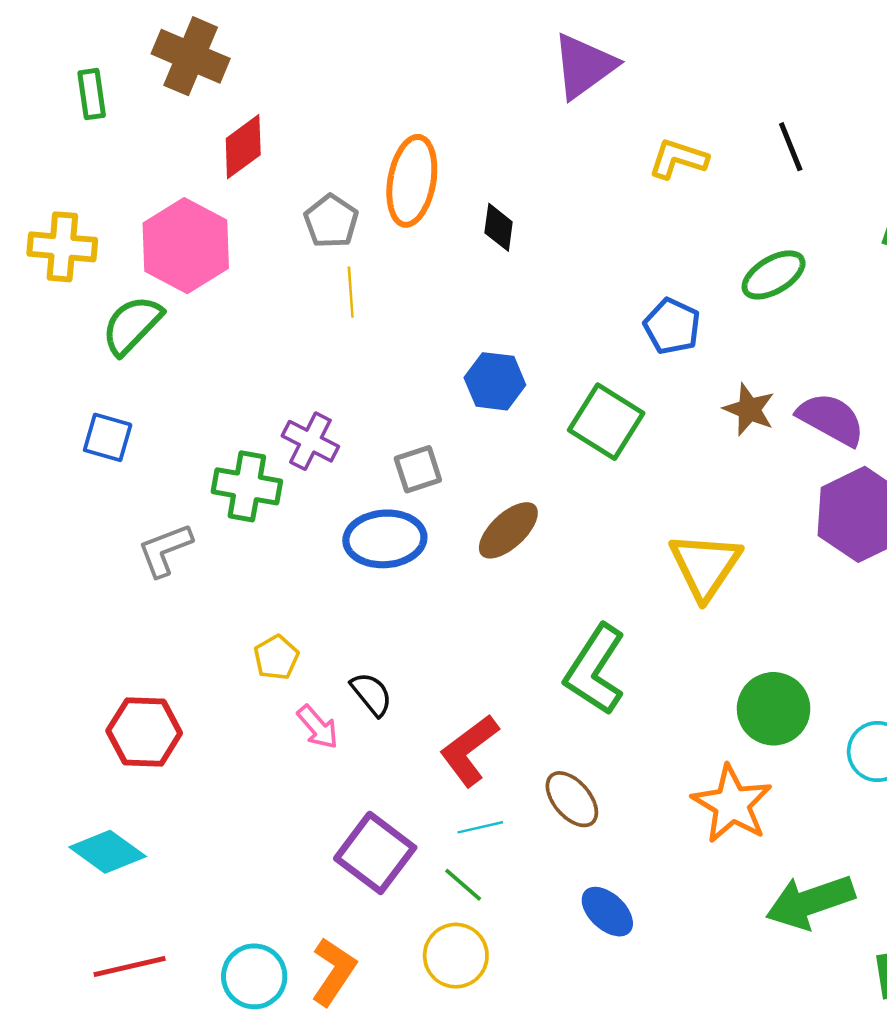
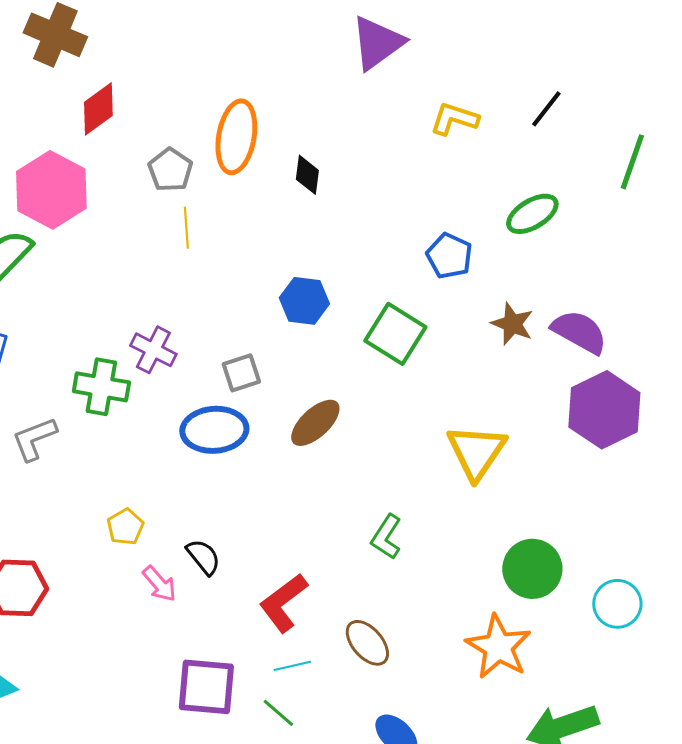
black line: (791, 147) -> (546, 109), turned 60
green L-shape: (595, 670) -> (386, 537), size x0.6
purple square: (375, 853) -> (206, 687), turned -32

